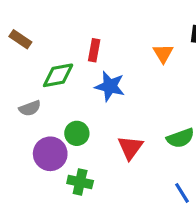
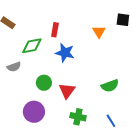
red triangle: (130, 147) -> (67, 91), moved
purple circle: (50, 154) -> (34, 112), moved
green cross: (80, 182) -> (78, 117), moved

